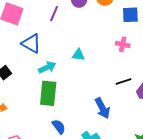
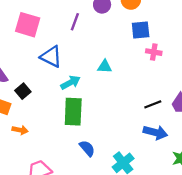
blue square: (130, 15) -> (141, 30), moved
black line: (123, 82) -> (153, 104), moved
blue arrow: (102, 108) -> (155, 132), moved, turned -45

